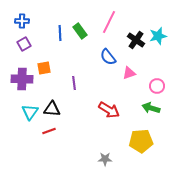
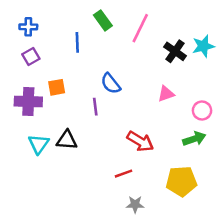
green rectangle: (80, 31) -> (103, 20), moved
blue semicircle: (108, 57) -> (111, 83), moved
green arrow: (151, 108) -> (194, 139), turned 144
red line: (49, 131) -> (124, 174), moved

